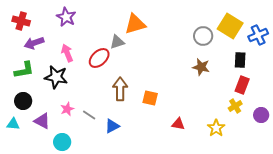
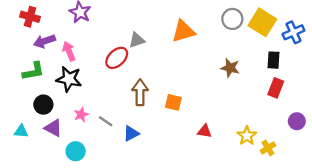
orange triangle: (135, 24) -> (183, 31), moved
gray circle: (203, 36) -> (232, 19), moved
pink arrow: (67, 53) -> (69, 51), moved
black circle: (23, 101) -> (43, 105), moved
yellow cross: (235, 106) -> (268, 148), moved

